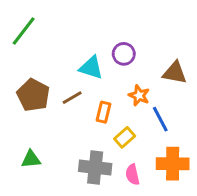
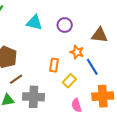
cyan triangle: (91, 68) -> (34, 23), moved
brown line: (72, 98) -> (16, 79), moved
gray cross: (95, 167) -> (34, 97), moved

